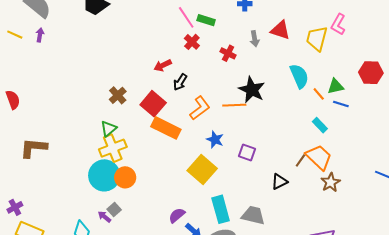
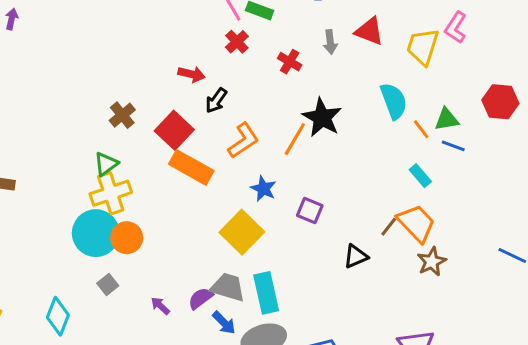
red arrow: (163, 65) -> (191, 74), turned -144
orange line: (234, 105) -> (295, 139), turned -60
gray trapezoid: (253, 215) -> (228, 287), moved
purple arrow: (104, 217) -> (160, 306), moved

